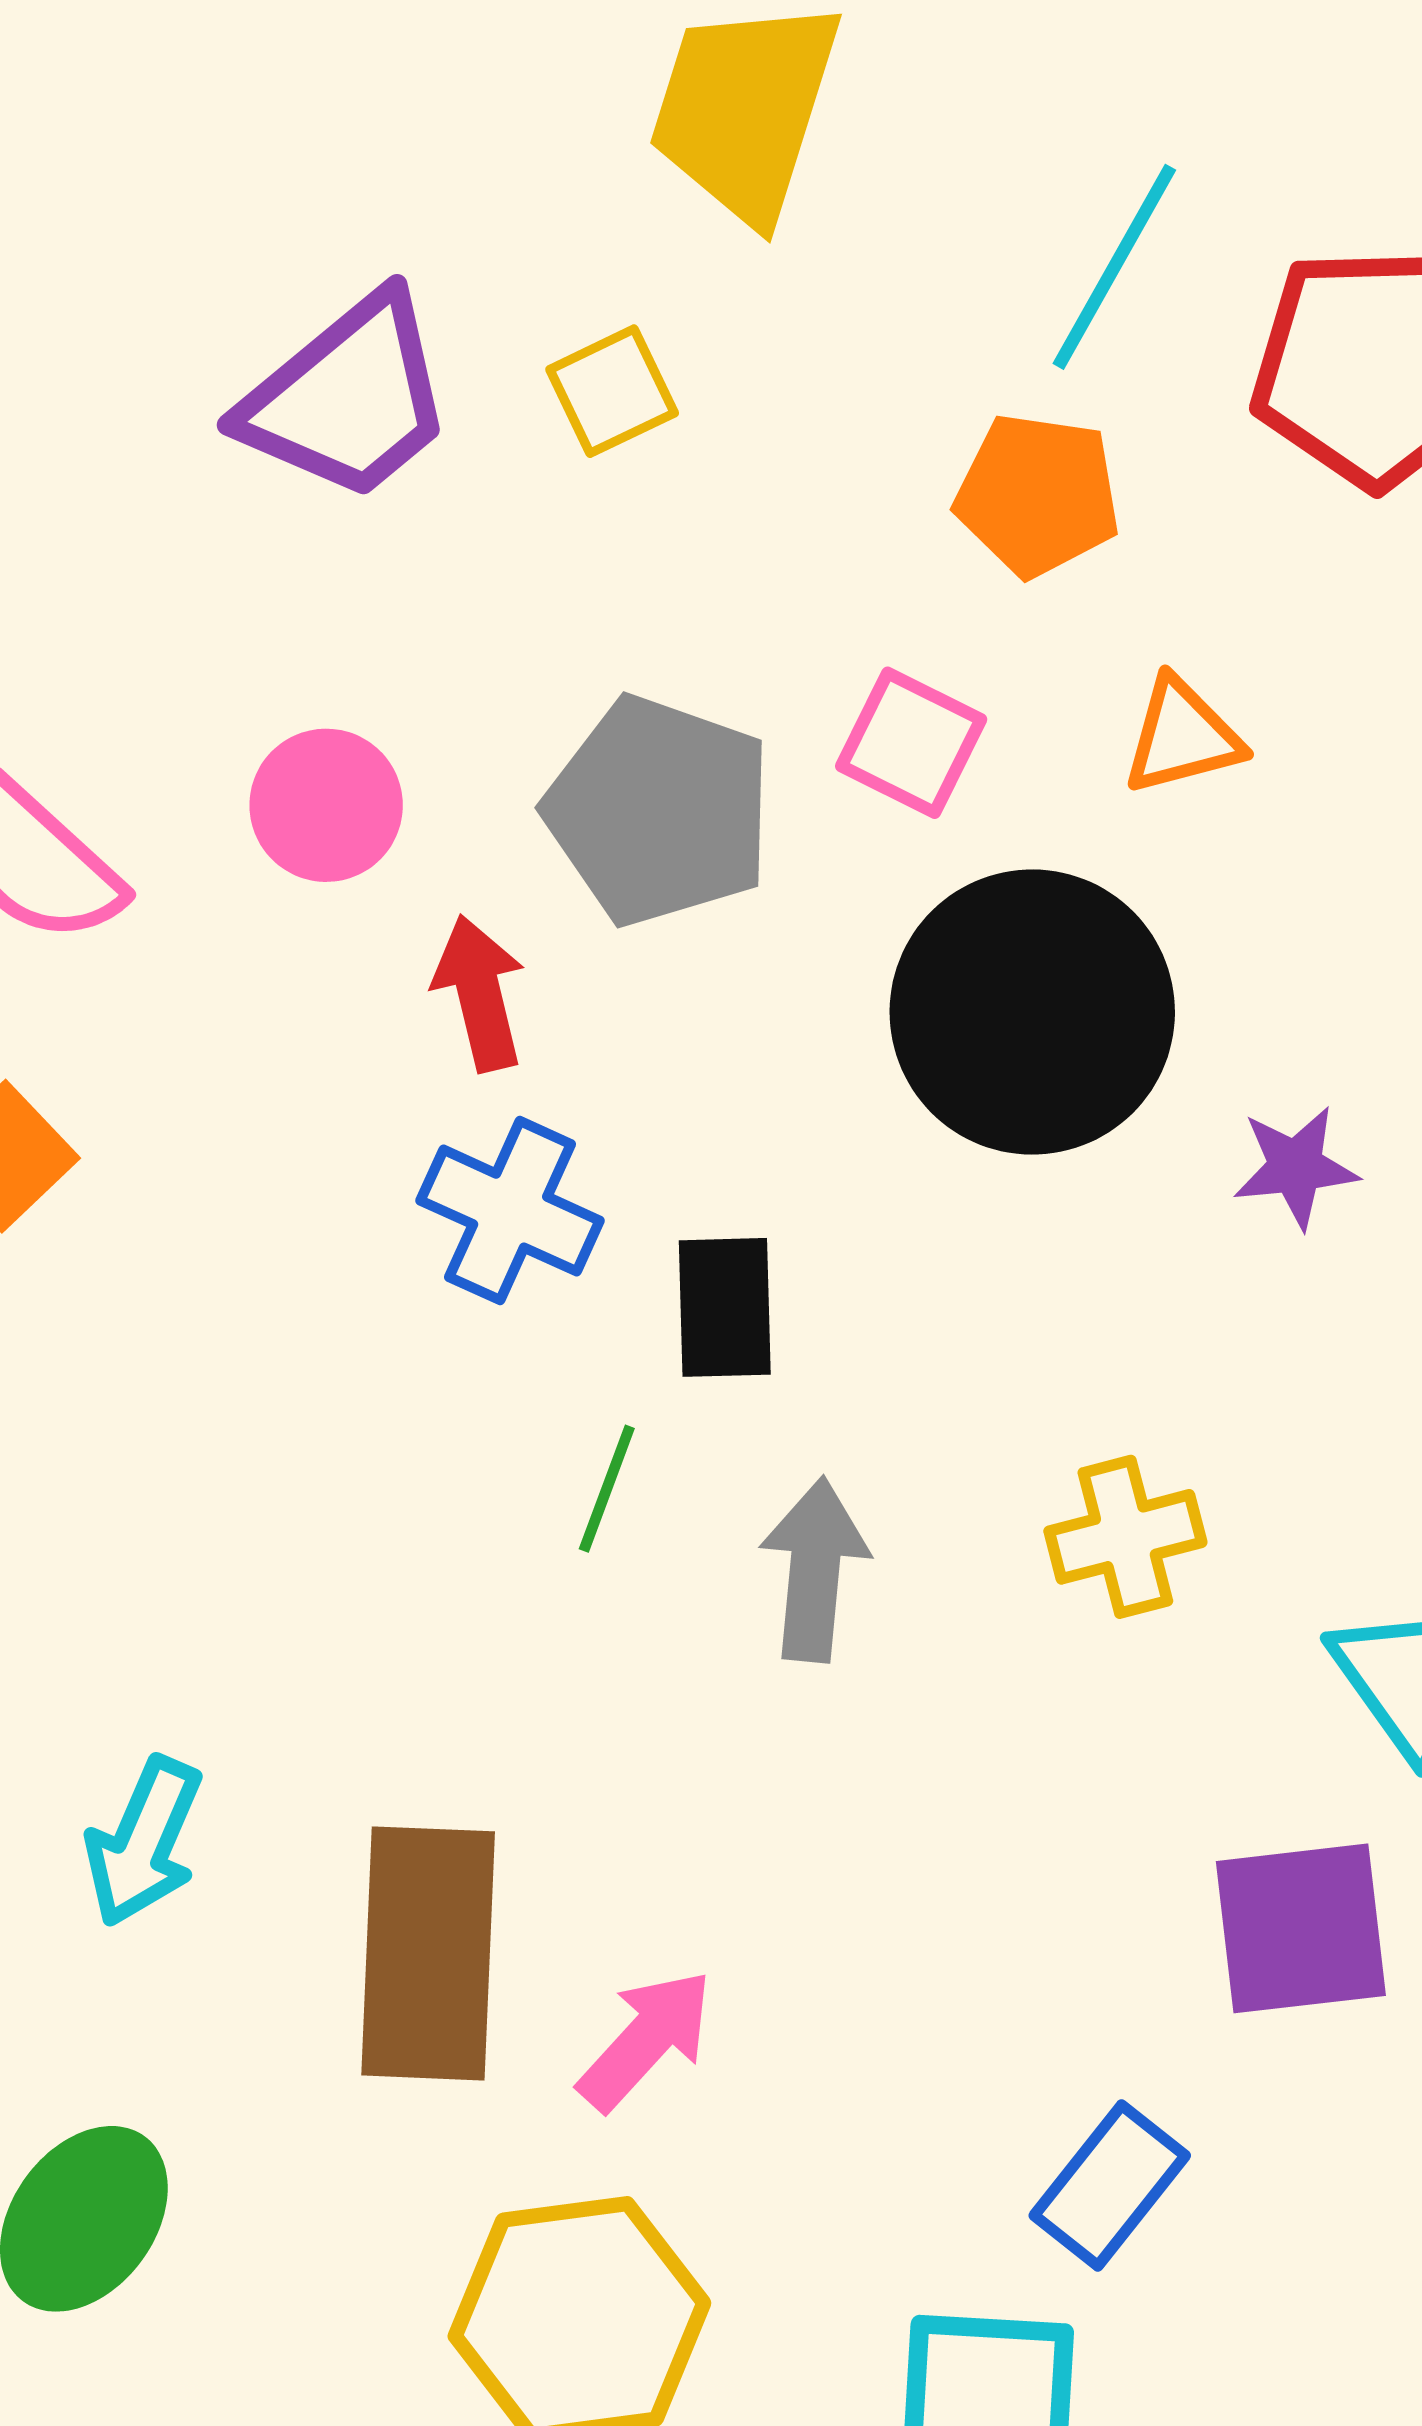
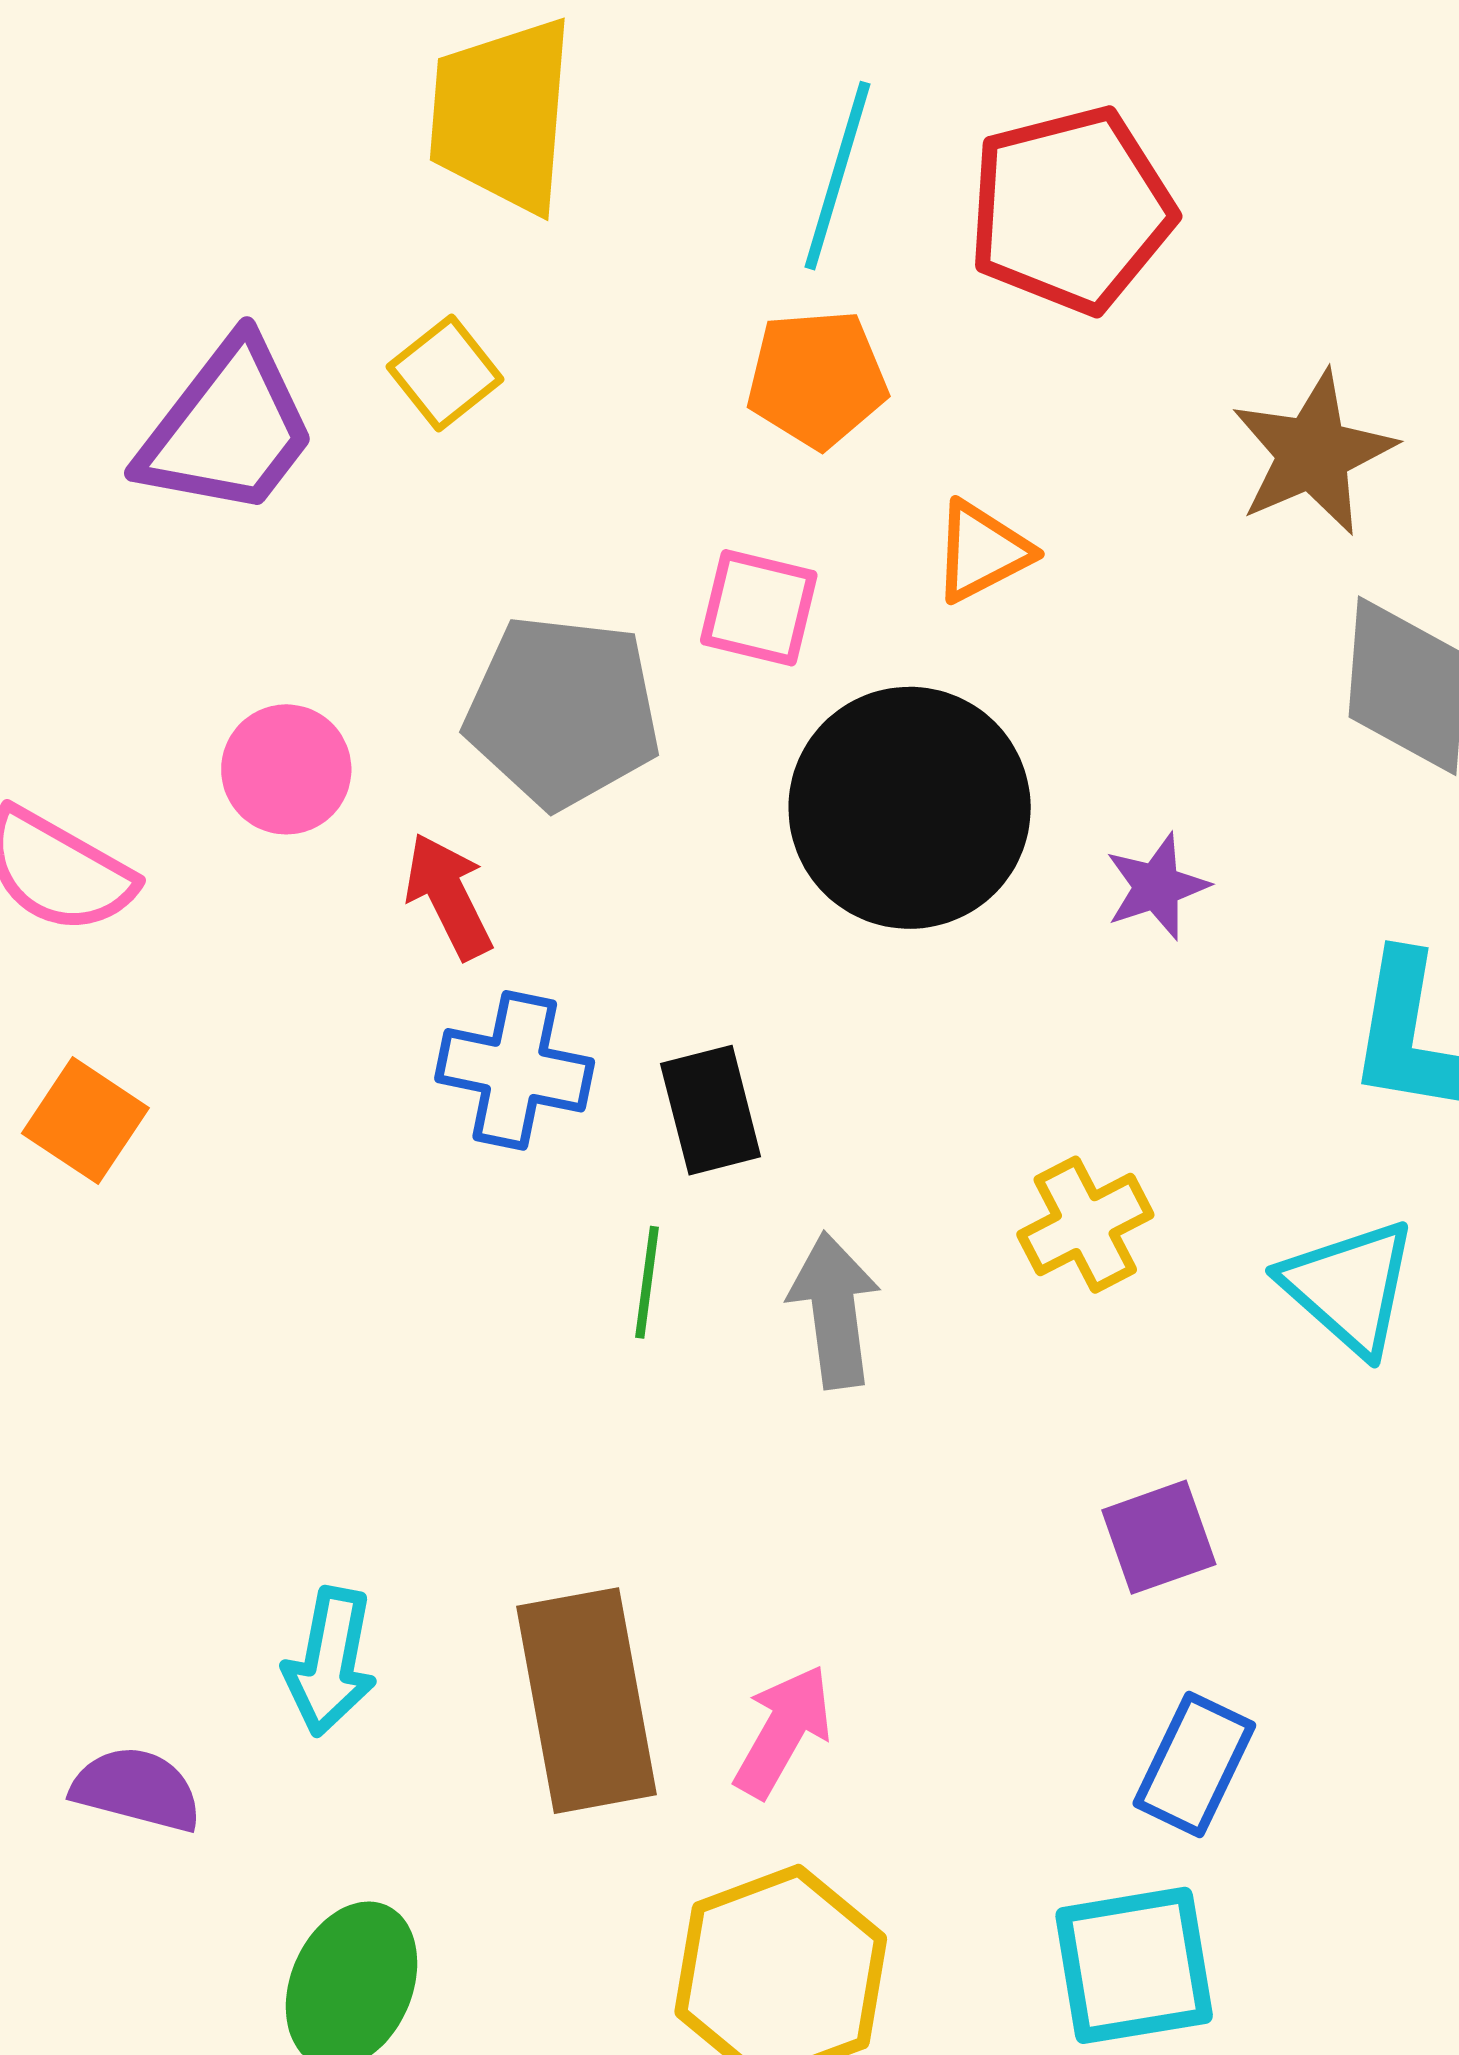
purple square: (1301, 1928) -> (1159, 1537), moved, size x0.7

